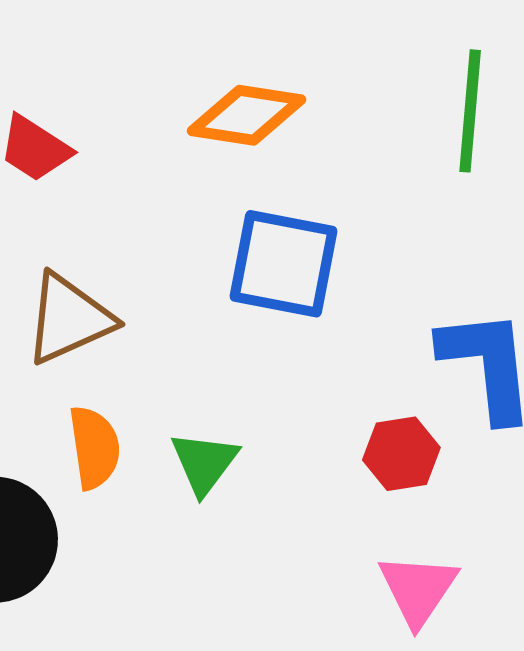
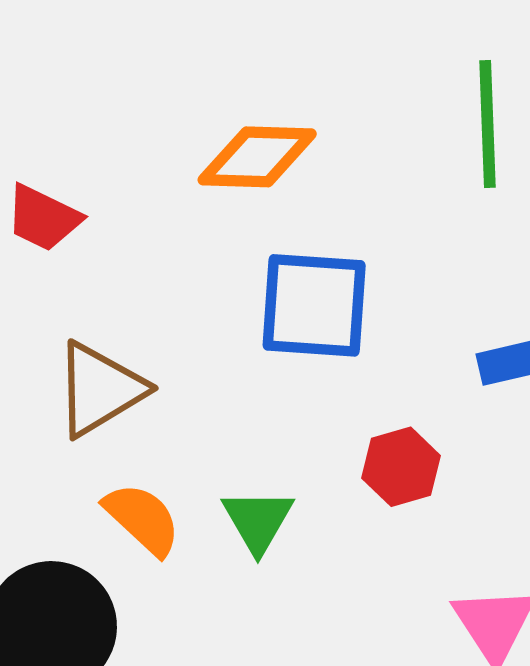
orange semicircle: (94, 448) -> (142, 519), turned -32
red hexagon: (401, 454) -> (401, 467), moved

